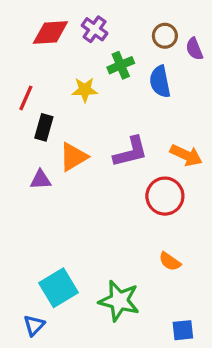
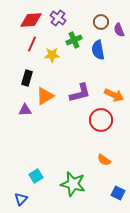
red line: (26, 98) -> (32, 44), moved
cyan square: (59, 288) -> (36, 176), size x0.6
blue square: (183, 330) -> (118, 193), moved, turned 32

